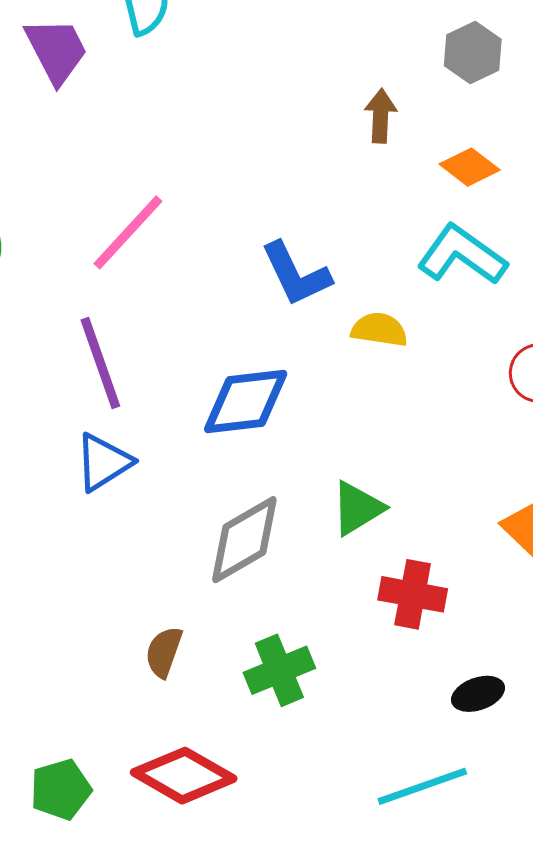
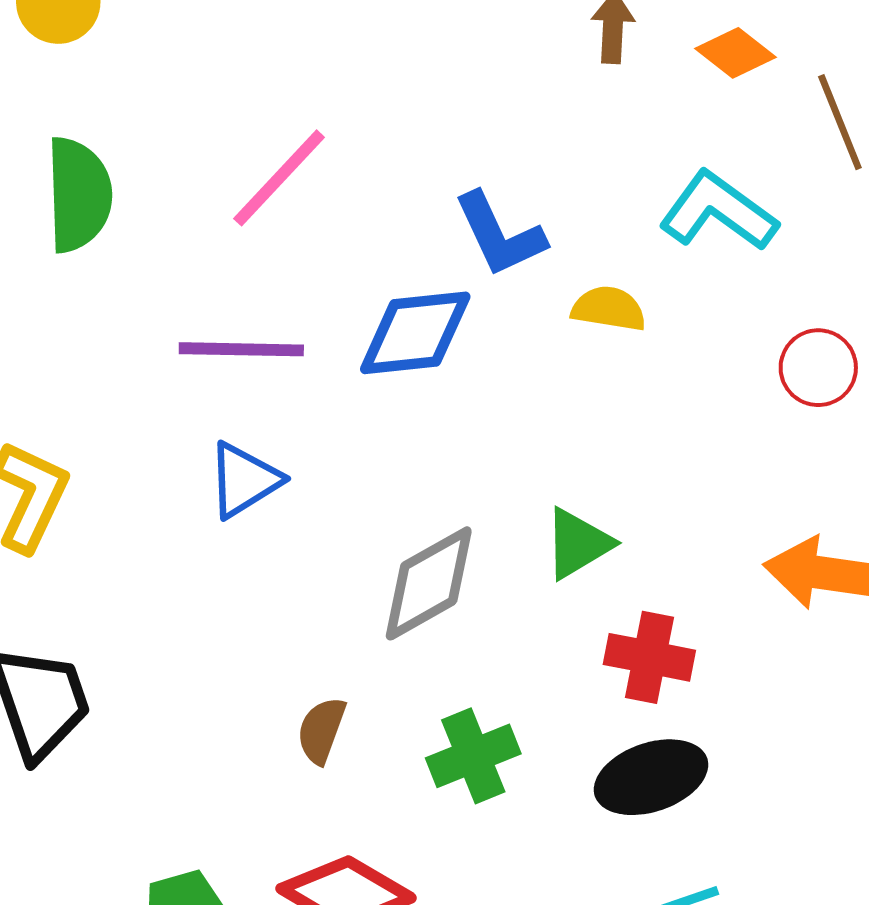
orange diamond: (470, 167) -> (735, 53), moved
purple line: (100, 363) -> (241, 349), turned -70
blue diamond: (246, 402) -> (415, 333), moved
black ellipse: (478, 694) -> (651, 777), moved, size x1.6

